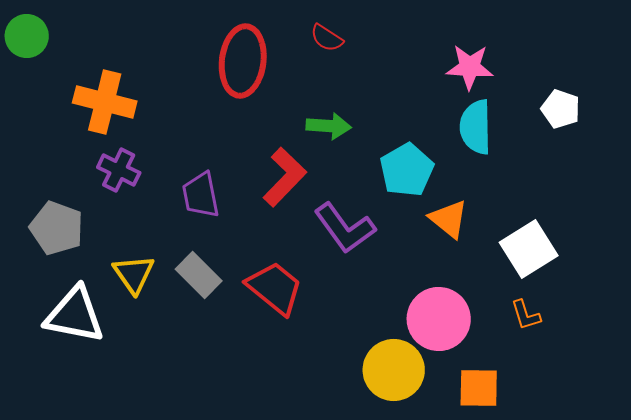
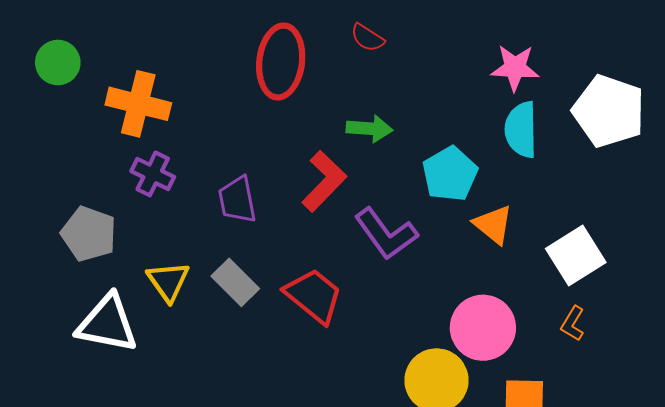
green circle: (27, 36) -> (58, 63), moved
white pentagon: (561, 109) -> (609, 111), size x1.8
orange L-shape: (526, 315) -> (573, 324), turned 48

